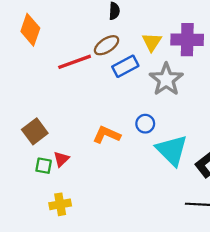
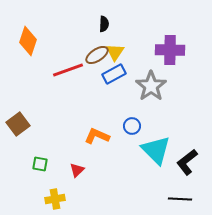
yellow triangle: (152, 42) -> (115, 52), moved
brown square: (35, 131) -> (18, 124), moved
red triangle: (61, 159) -> (77, 170), moved

